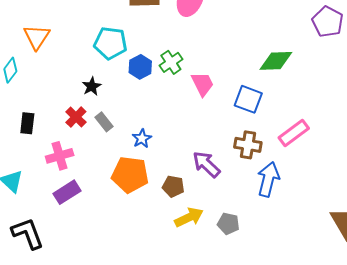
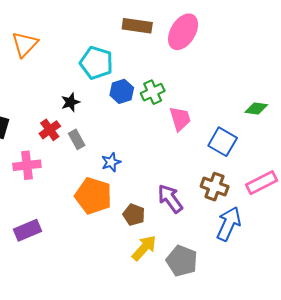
green diamond: (276, 61) -> (256, 108), size x0.7
purple rectangle: (67, 192) -> (27, 230), moved
yellow arrow: (189, 217) -> (144, 248), turned -32
gray pentagon: (228, 224) -> (182, 261), size x1.4

